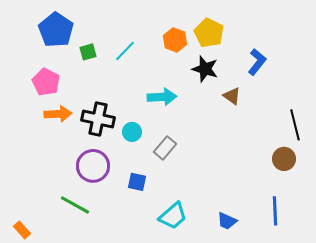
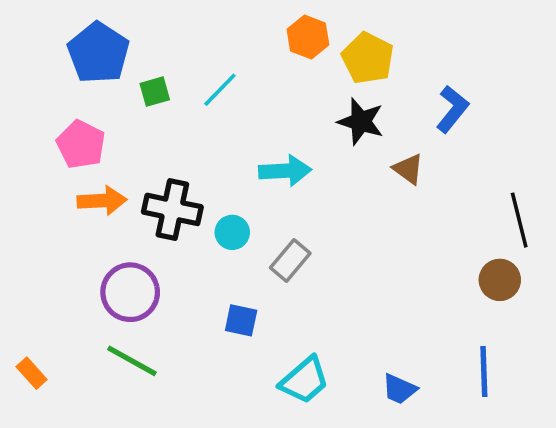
orange hexagon: (175, 40) -> (308, 37), moved
purple circle: (93, 166) -> (130, 292), moved
orange rectangle: (22, 230) -> (32, 373), moved

